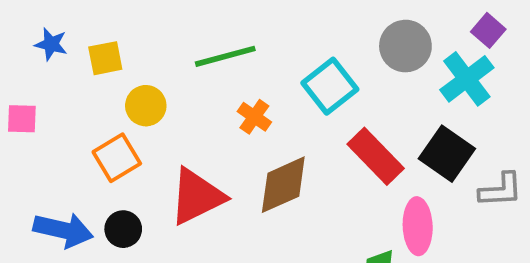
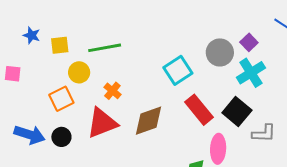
purple square: (488, 30) -> (249, 42), moved
green line: (225, 56) -> (105, 48), moved
orange cross: (254, 117) -> (112, 91), moved

